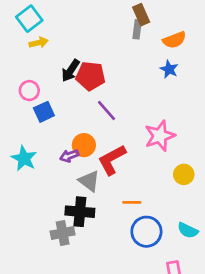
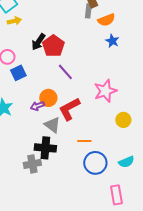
orange semicircle: (174, 40) -> (106, 20), moved
red pentagon: (91, 76) -> (53, 46), turned 30
cyan semicircle: (188, 230) -> (126, 162), turned -49

